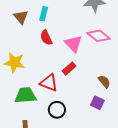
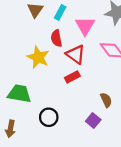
pink triangle: (73, 44) -> (85, 26), moved
yellow star: (14, 63) -> (38, 57), moved
red triangle: (49, 83) -> (76, 54), moved

